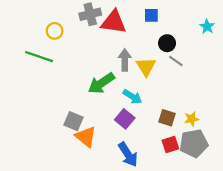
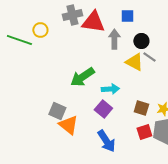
green line: (39, 57) -> (19, 40), moved
gray arrow: (125, 60) -> (114, 39), moved
yellow triangle: (146, 67) -> (134, 62), moved, turned -30
cyan arrow: (133, 97) -> (110, 89), turned -36

